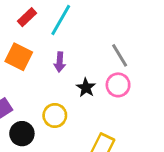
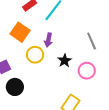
pink circle: (118, 85) -> (87, 71), moved
yellow circle: (55, 115) -> (35, 55), moved

